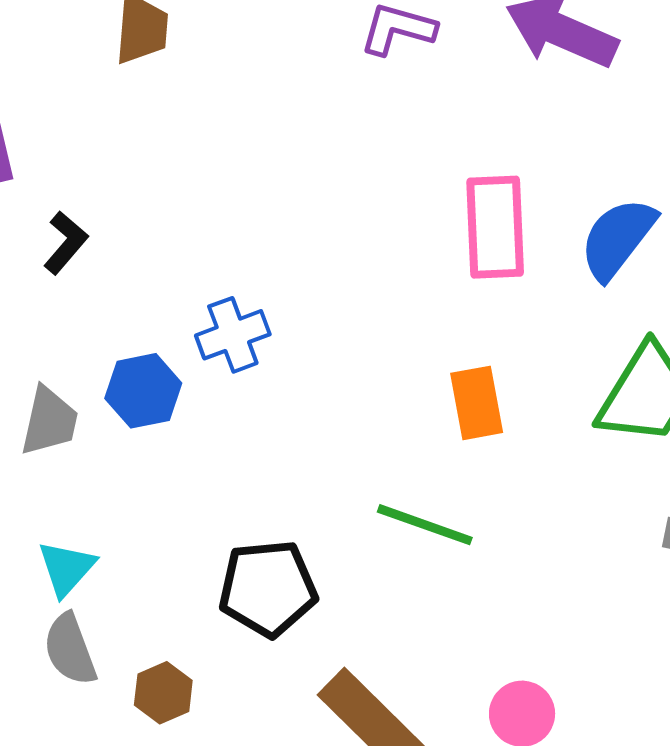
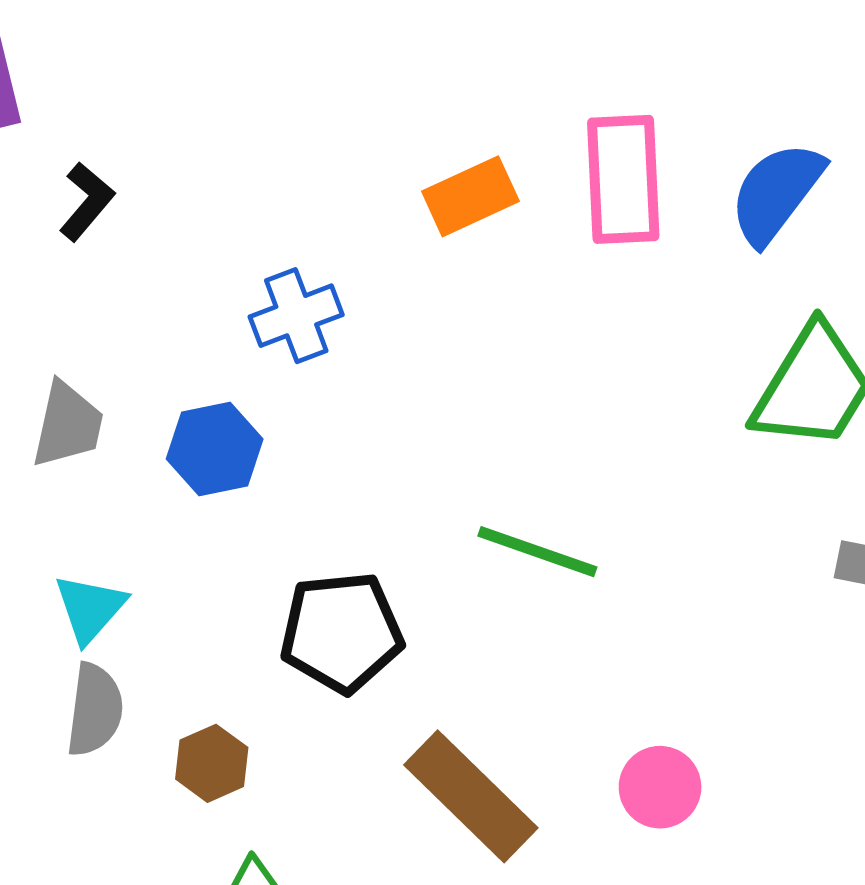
blue hexagon: (143, 391) -> (215, 449), moved
orange rectangle: (477, 403) -> (470, 196), moved, turned 76
gray semicircle: (70, 649) -> (95, 710), turned -152

